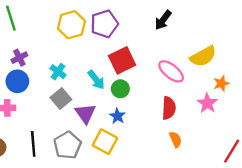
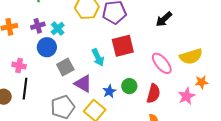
cyan cross: (58, 72) -> (58, 29), moved
blue circle: (17, 81) -> (47, 47), moved
green circle: (120, 89) -> (129, 86), moved
purple triangle: (85, 113) -> (83, 84), turned -36
black line: (33, 144) -> (25, 89), moved

